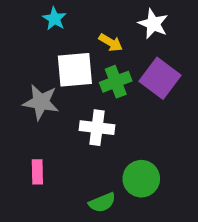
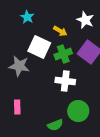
white square: (75, 70) -> (39, 47), turned 30
white cross: (97, 128) -> (65, 81), moved

